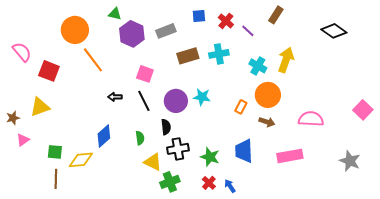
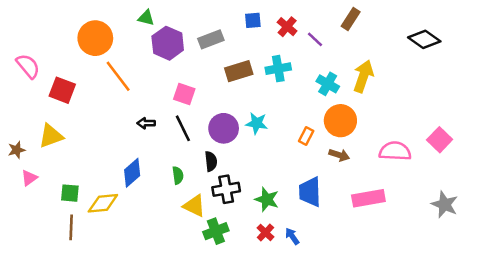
pink square: (363, 110) -> (440, 140), moved

